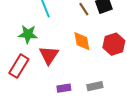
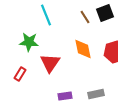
red rectangle: (19, 66) -> (20, 74), size x0.6

